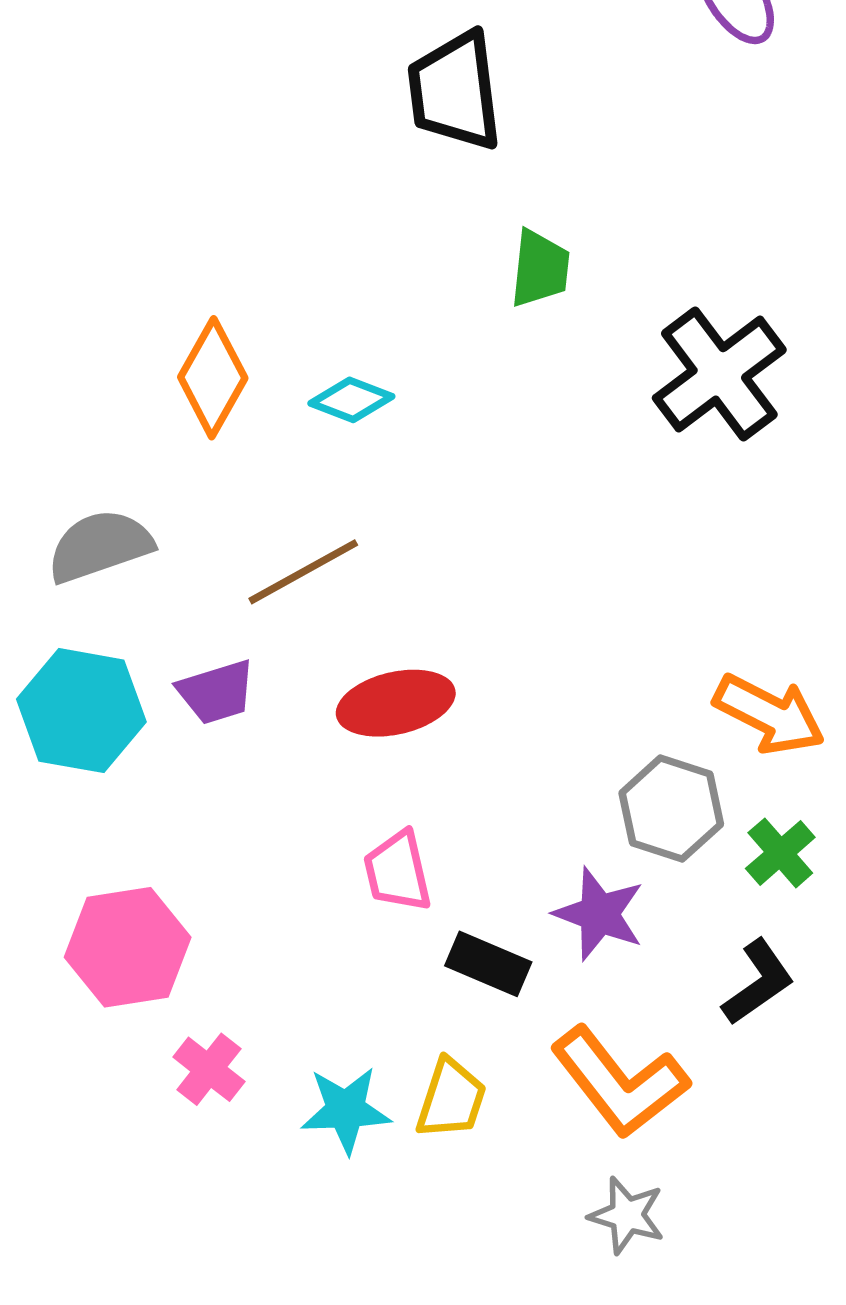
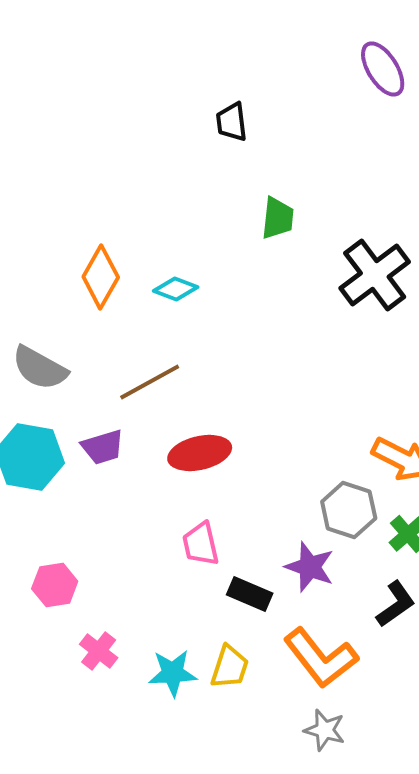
black trapezoid: (455, 91) -> (232, 122), size x0.6
gray semicircle: (100, 546) -> (40, 368), turned -132
pink hexagon: (128, 947) -> (55, 585), size x0.7

